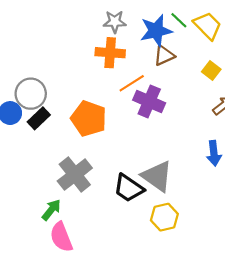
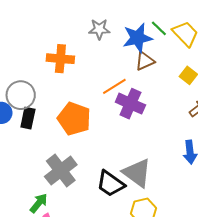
orange cross: (110, 53) -> (60, 59), moved
black rectangle: (39, 118) -> (28, 118), turned -35

